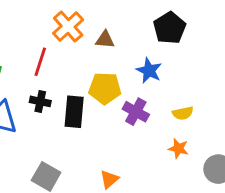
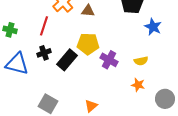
blue star: (149, 71) -> (153, 27), moved
black cross: (40, 101) -> (44, 53), turned -32
black rectangle: (74, 112) -> (67, 60), turned 35

